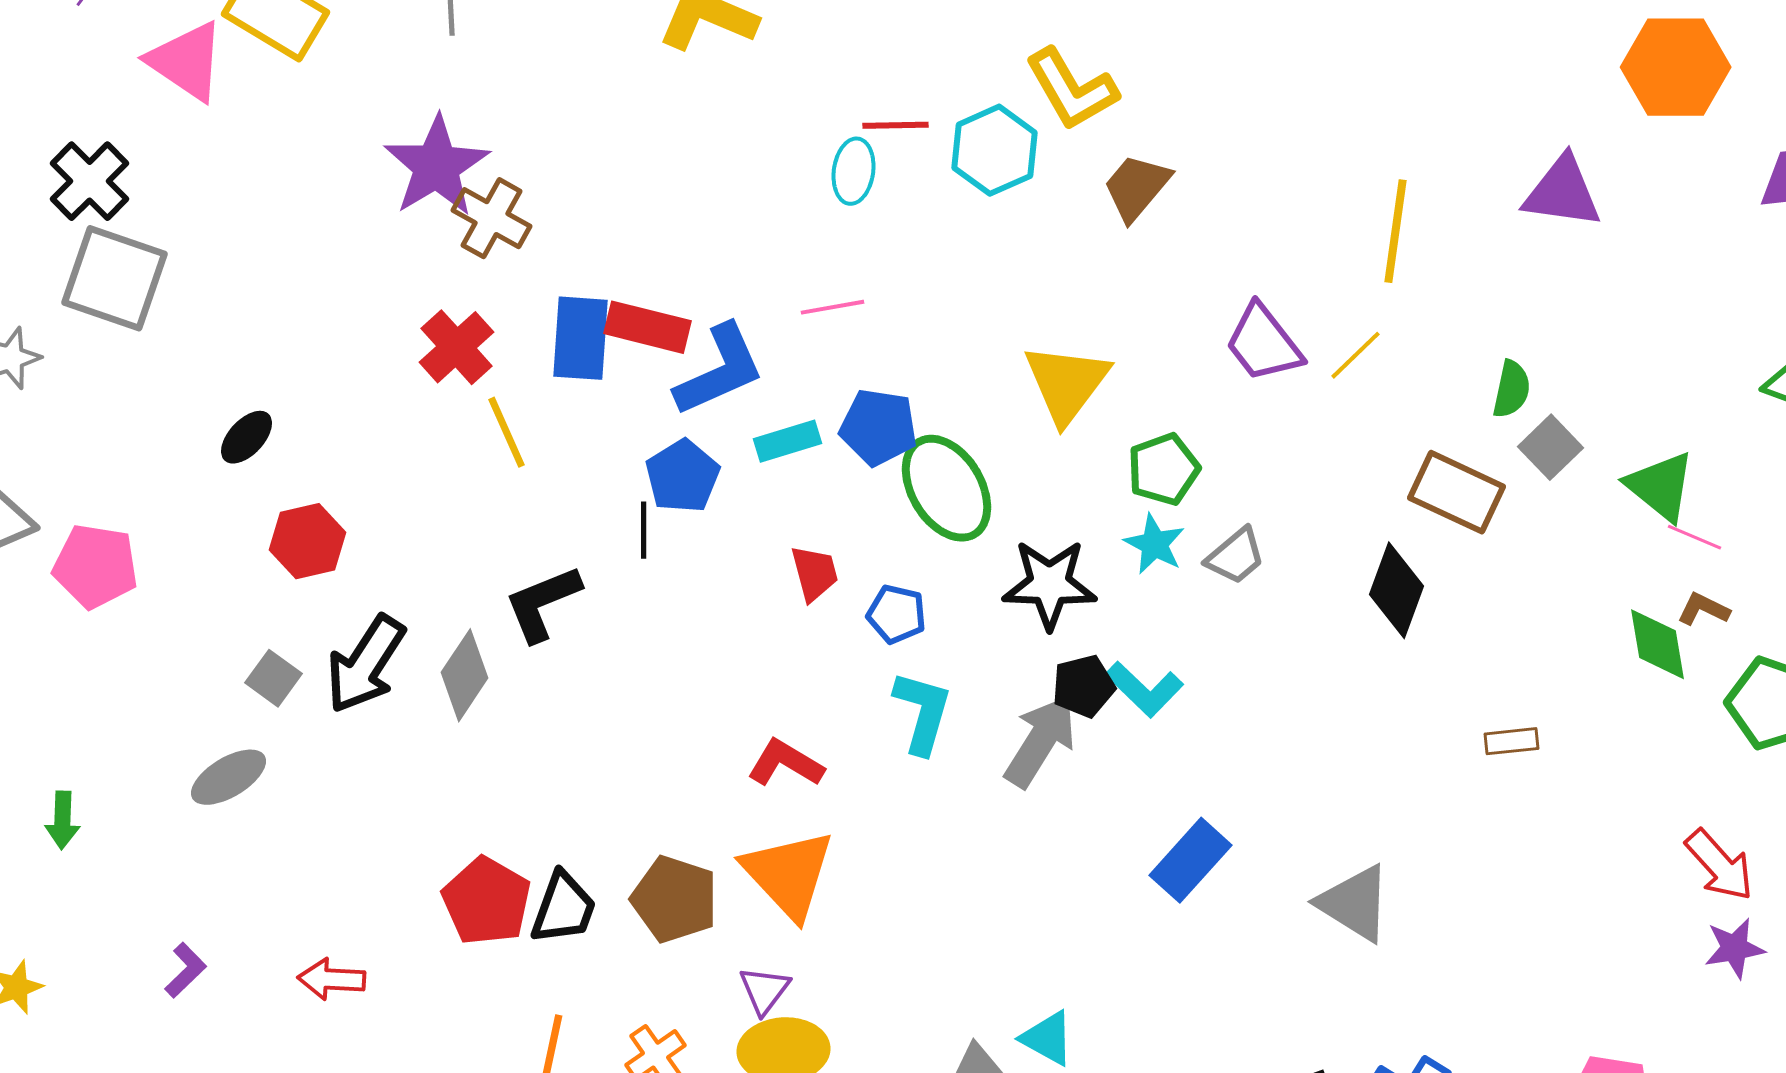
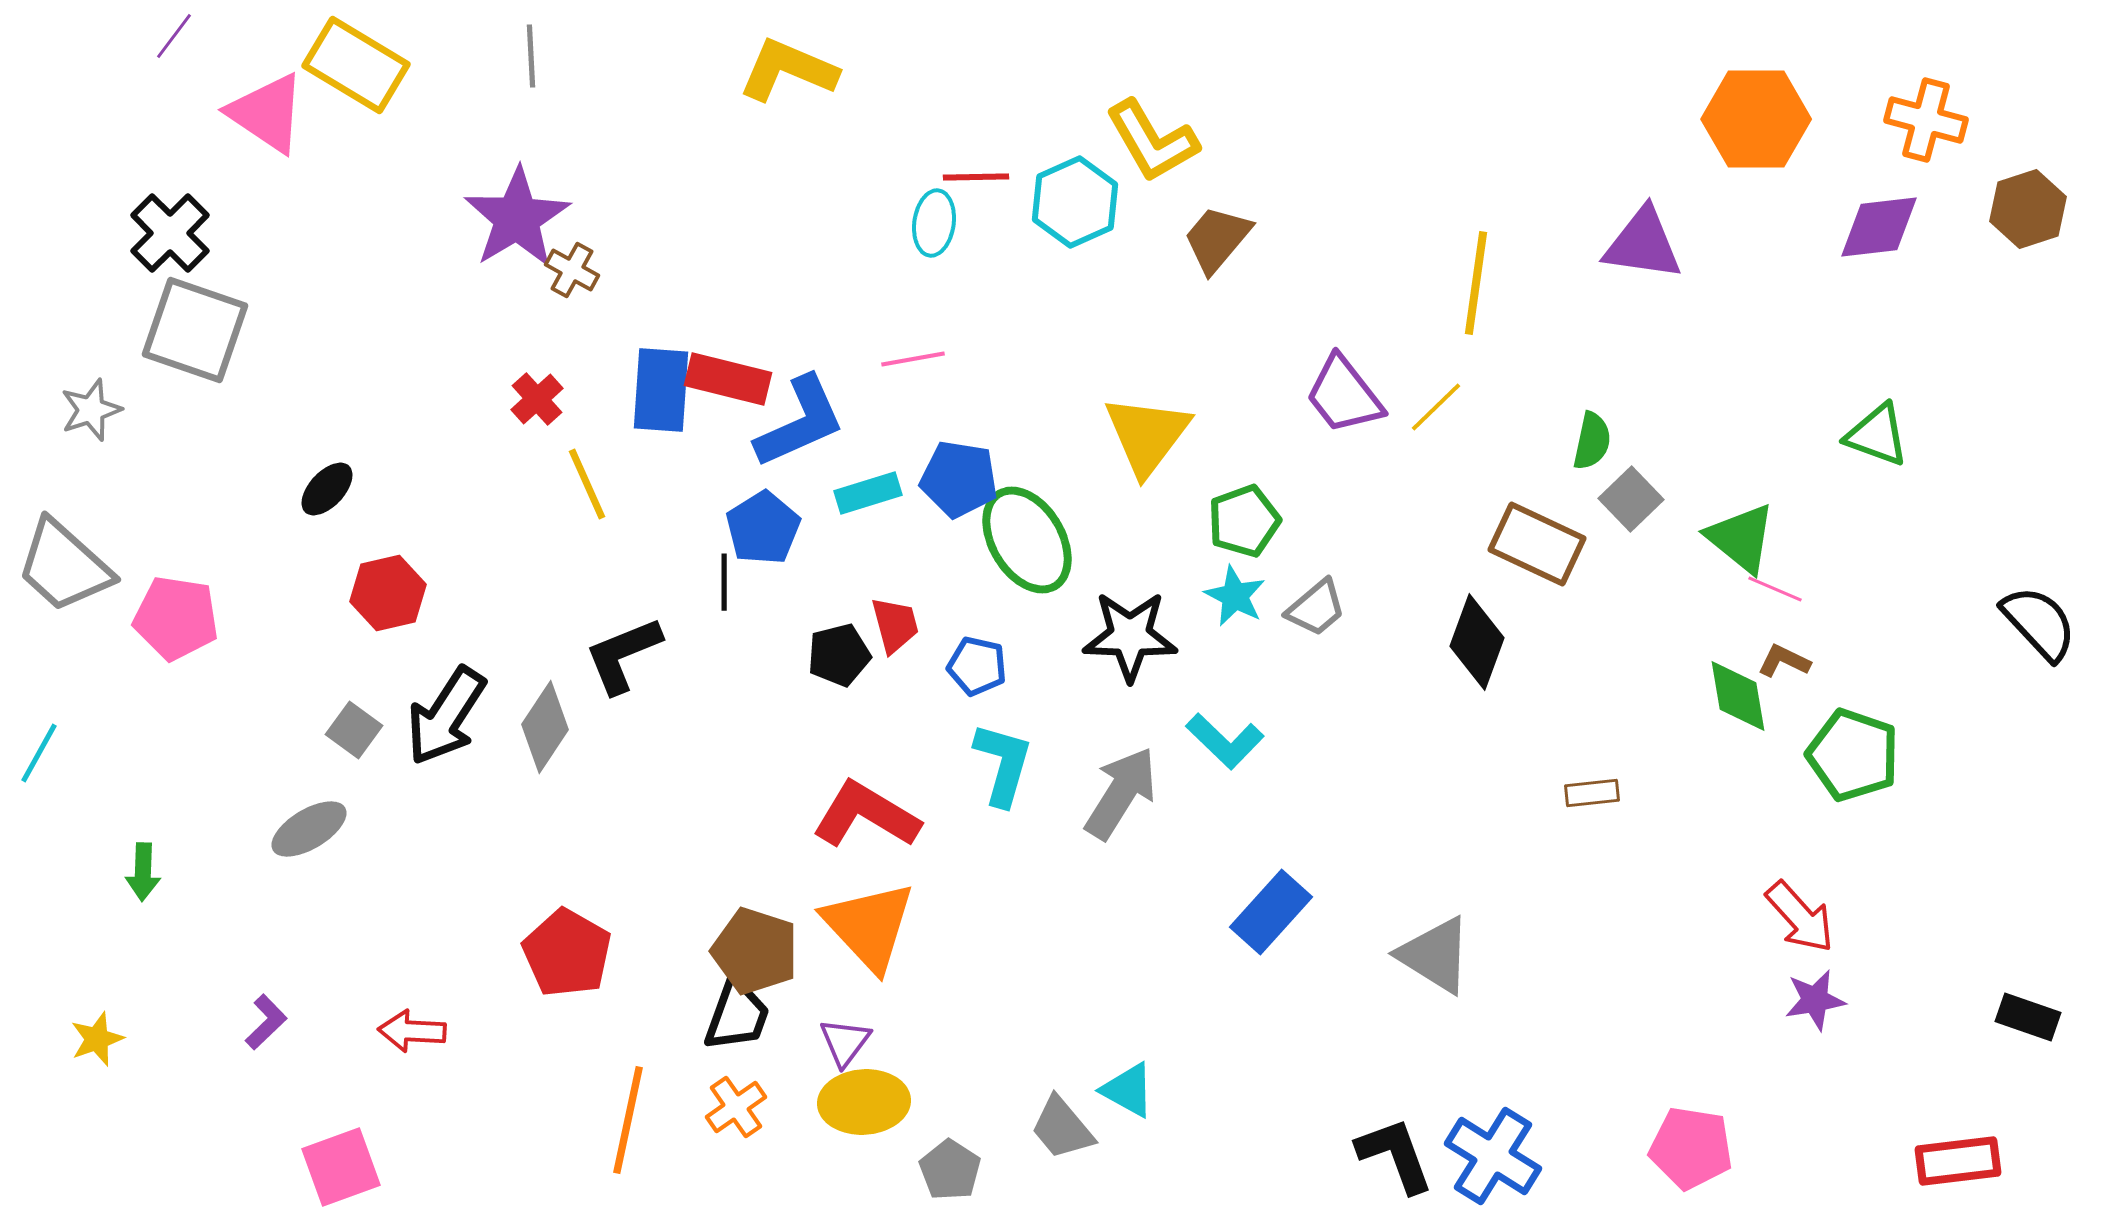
brown cross: (492, 218) -> (572, 270), size x0.7
red cross: (456, 347) -> (537, 399), size x0.7
black pentagon: (1084, 686) -> (839, 655), moved
red L-shape: (786, 763) -> (866, 815), size x1.4
black trapezoid: (564, 908) -> (737, 1015), moved

